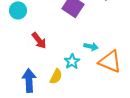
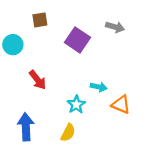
orange triangle: (110, 61) -> (121, 105), size x0.7
yellow semicircle: (56, 76) -> (68, 133), moved

